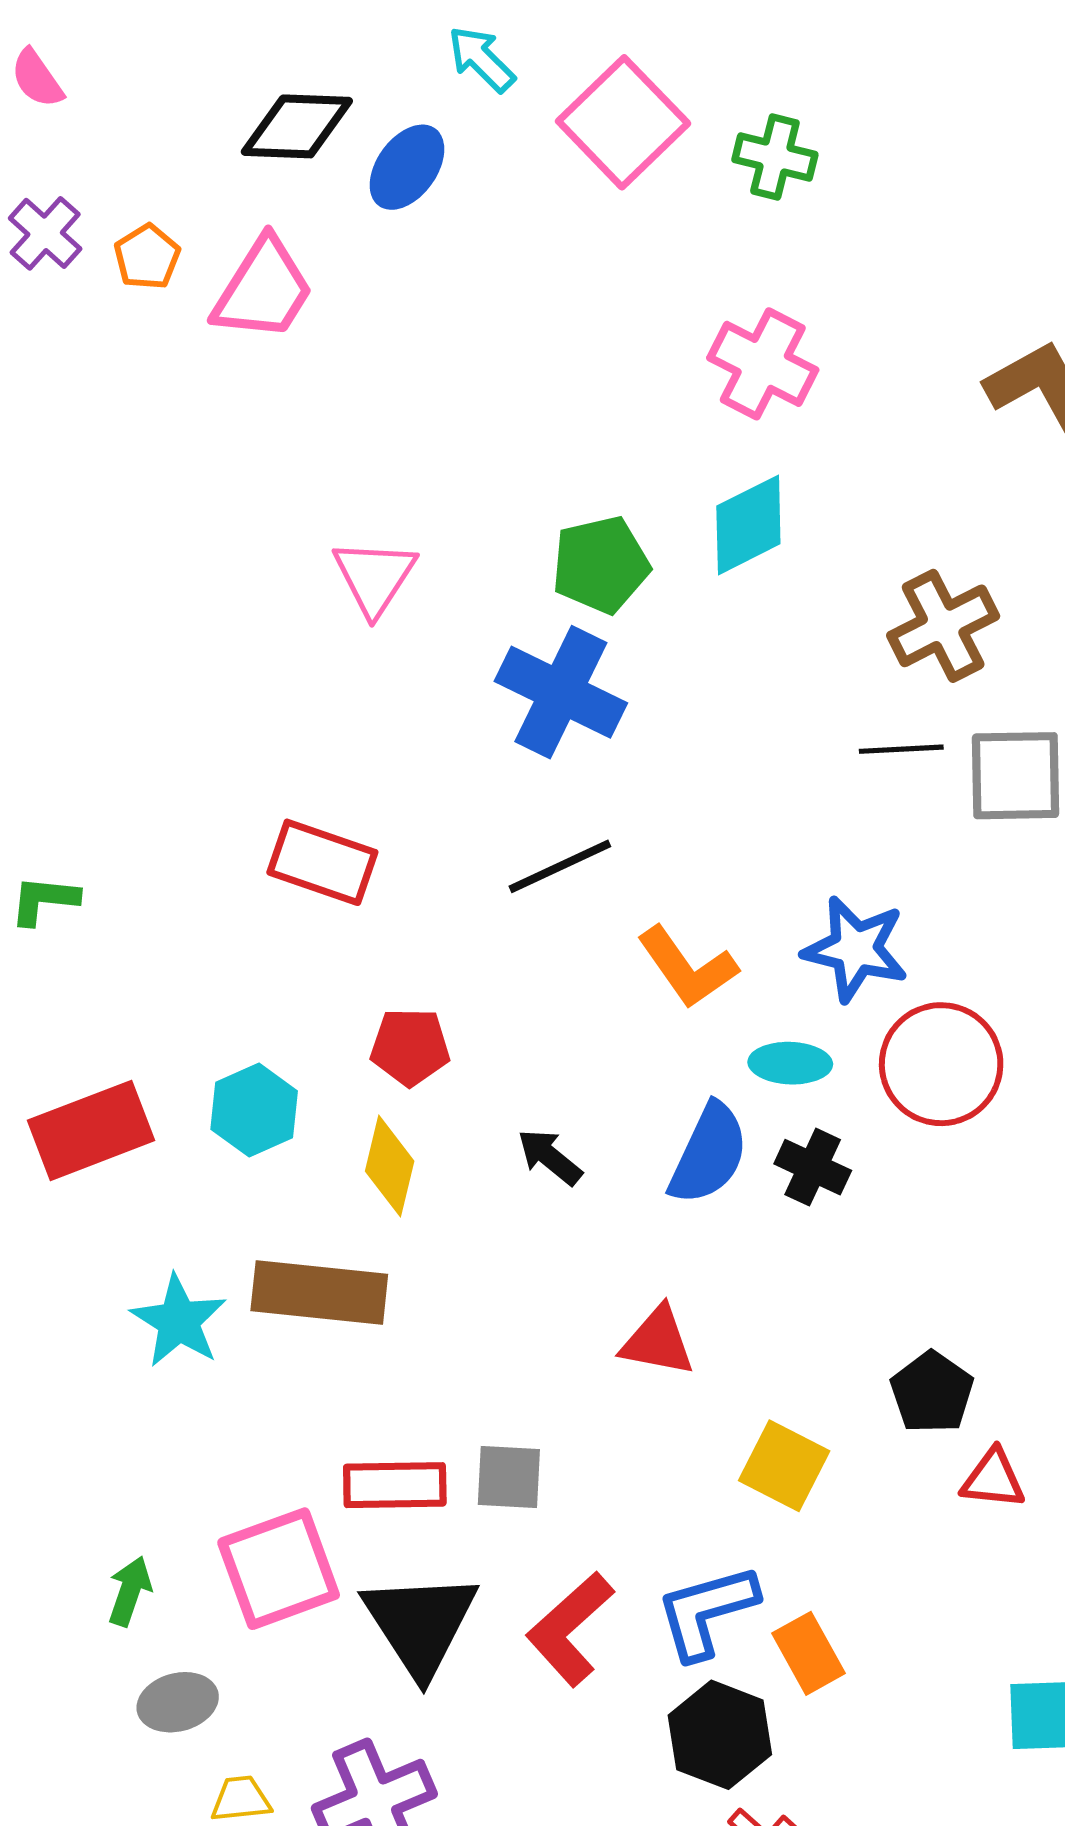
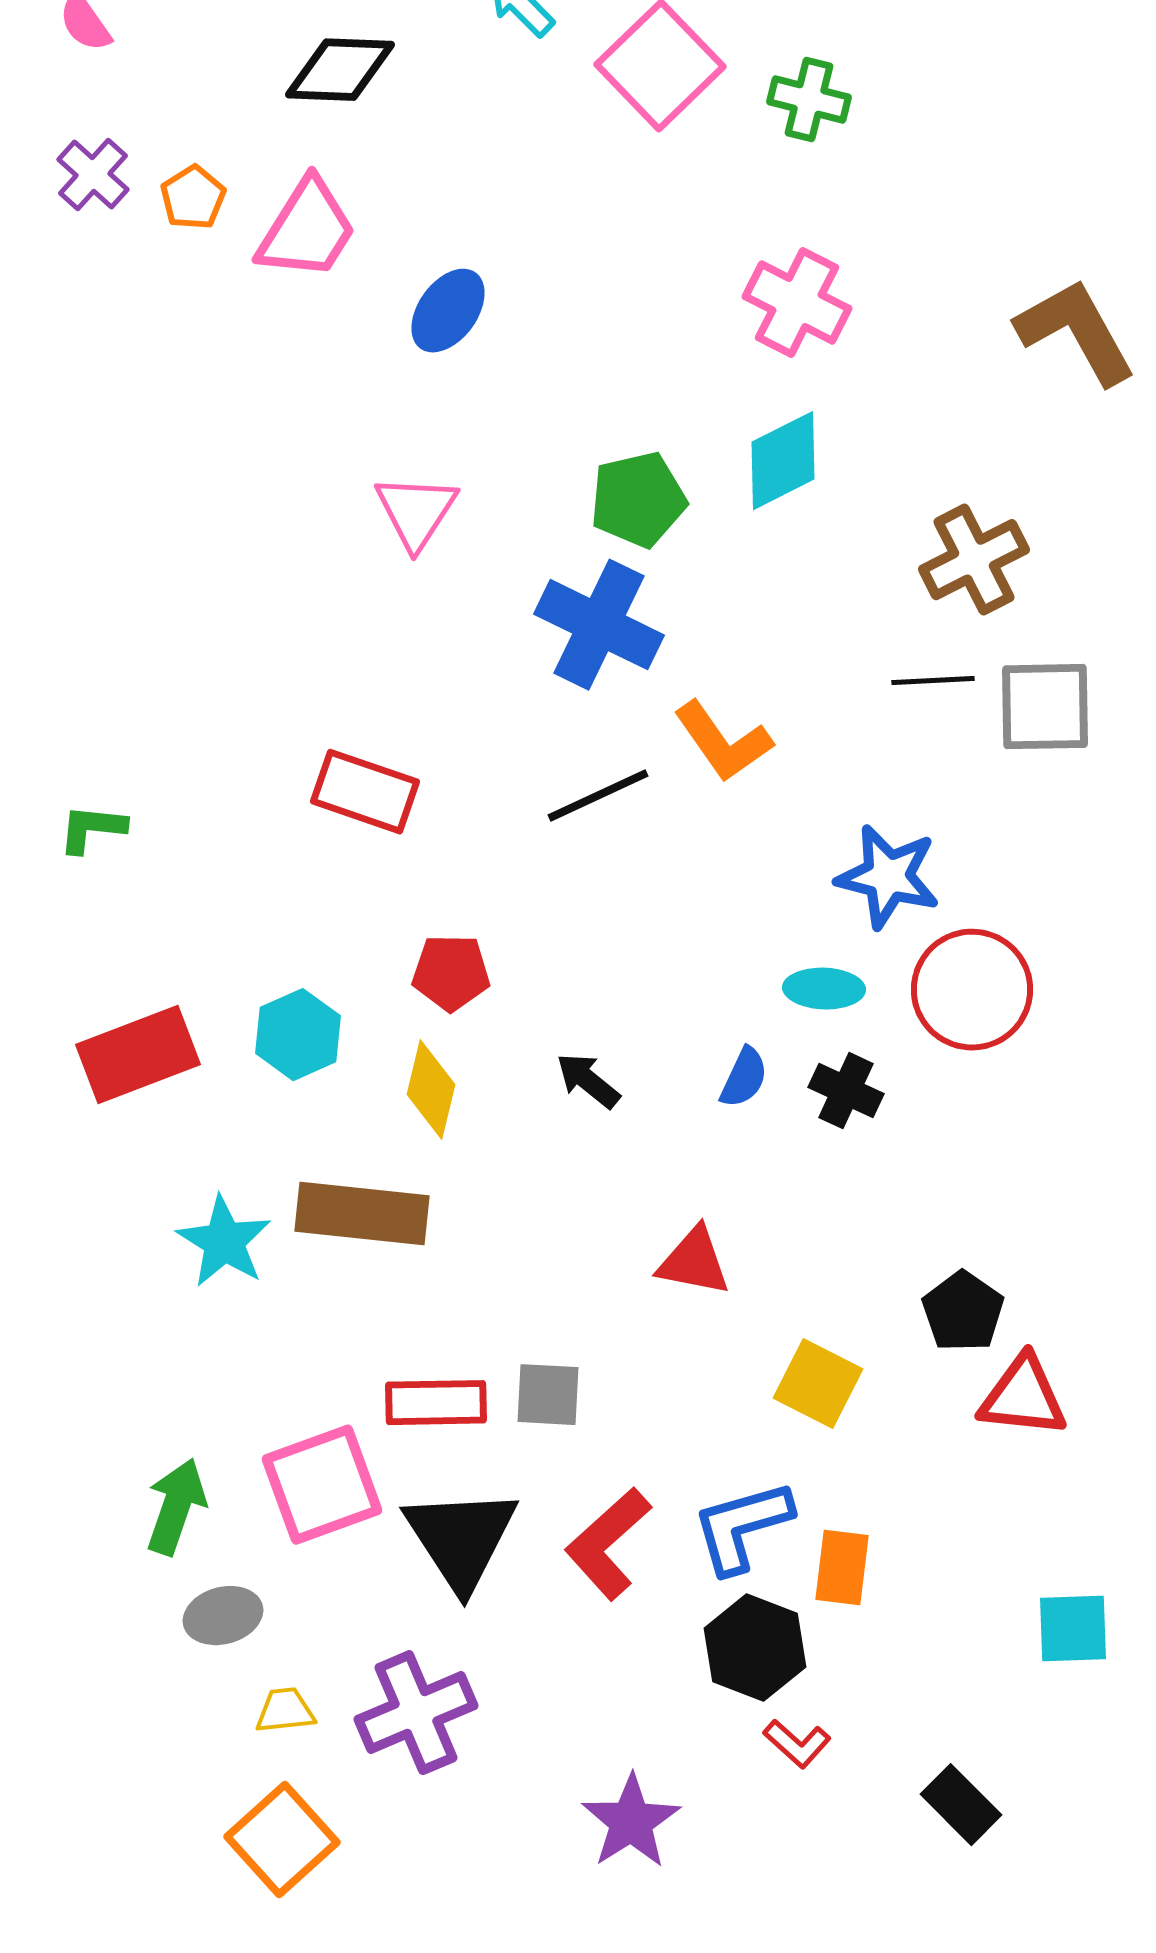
blue ellipse: (407, 167) -> (448, 311), moved
orange L-shape: (687, 967) -> (723, 742), moved
blue semicircle: (709, 1154) -> (744, 1078), size x0.6
red triangle: (993, 1479) -> (1023, 1397), size x1.4
green arrow: (130, 1591) -> (176, 1507), size x1.4
orange rectangle: (809, 1653) -> (842, 1568), turned 36

